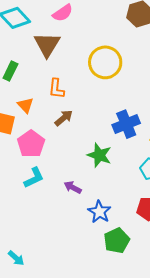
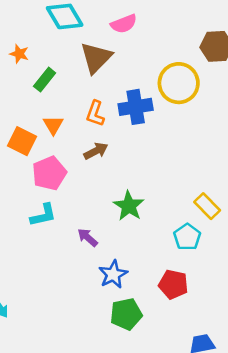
yellow circle: (105, 62) -> (179, 83), moved
blue cross: (126, 124) -> (136, 107), moved

